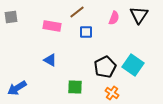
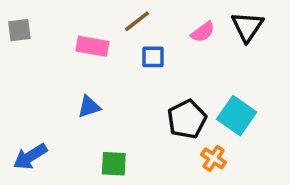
pink semicircle: (114, 18) -> (203, 32), turned 32
blue triangle: (50, 60) -> (89, 107), turned -48
green square: (75, 87) -> (114, 164), moved
orange cross: (112, 93) -> (214, 158), moved

